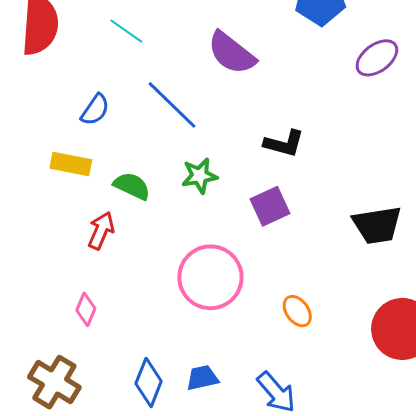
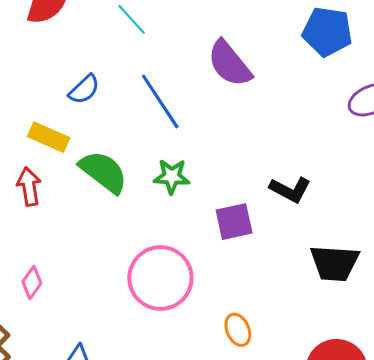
black L-shape: (284, 144) -> (290, 190), moved
green semicircle: (132, 186) -> (104, 172), size x1.4
red arrow: (101, 231) -> (29, 187), moved, turned -45

